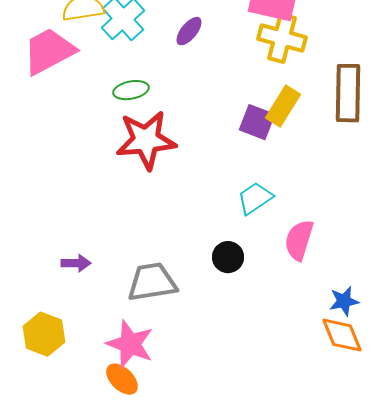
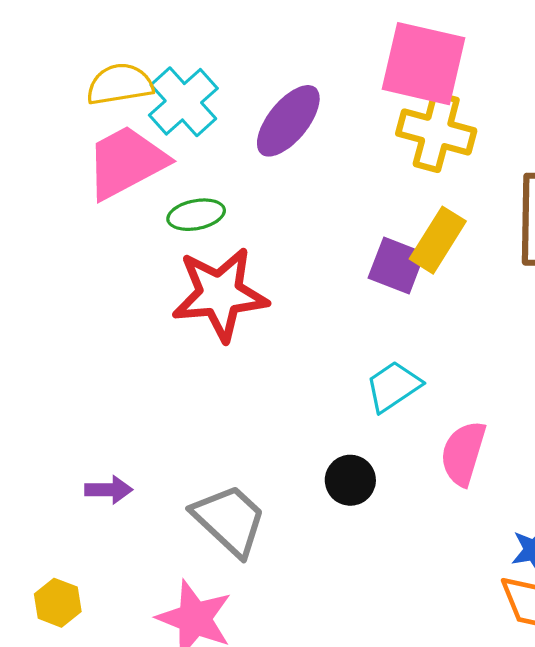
purple ellipse: (189, 31) -> (288, 121), size x1.6
pink trapezoid: (49, 51) -> (126, 162), moved
gray trapezoid: (152, 282) -> (229, 520), turned 52
yellow hexagon: (44, 334) -> (58, 603), size x0.7

